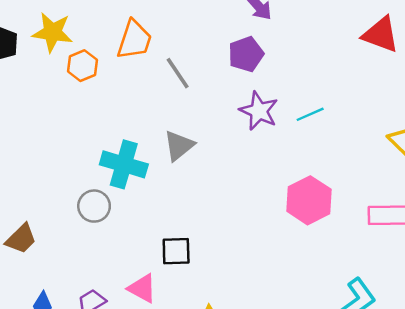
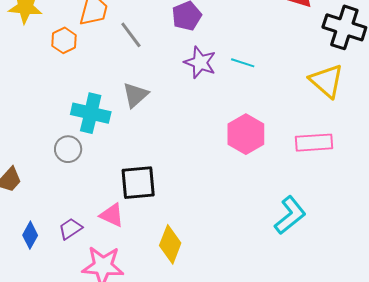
orange hexagon: (82, 66) -> (64, 40), moved
cyan line: (310, 114) -> (243, 63), turned 45
black square: (176, 251) -> (138, 183), size x1.4

